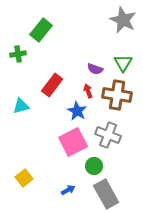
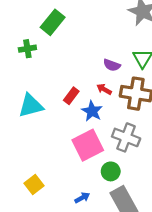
red rectangle: (52, 85) -> (71, 96), moved, size x0.7
red arrow: (88, 91) -> (104, 89), turned -40
cyan triangle: (21, 106) -> (31, 106), size x1.4

